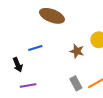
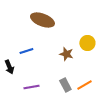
purple line: (28, 85) -> (31, 87), moved

